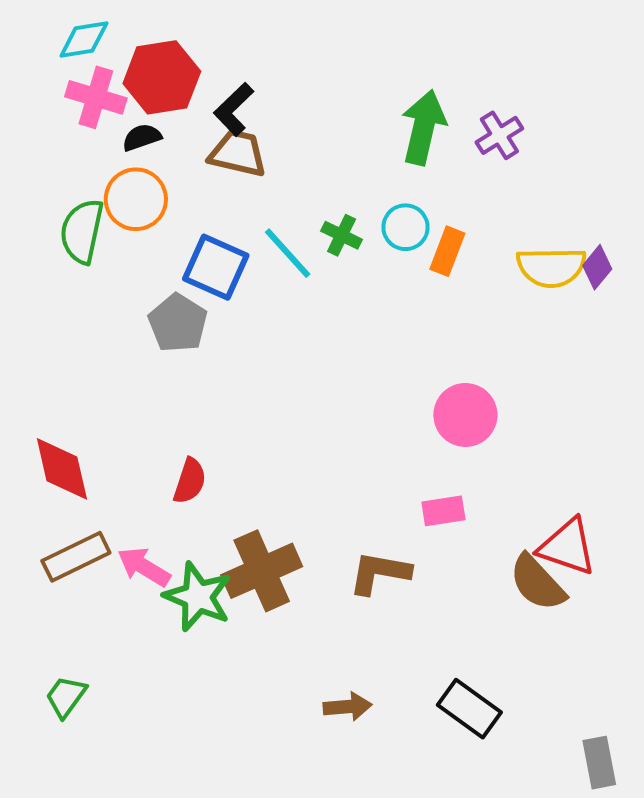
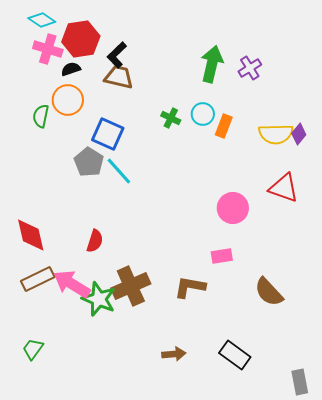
cyan diamond: (84, 39) -> (42, 20), turned 44
green semicircle: (82, 231) -> (41, 116), size x0.7
cyan line: (288, 253) -> (119, 171), moved
red triangle: (567, 547) -> (284, 188), moved
pink arrow: (144, 567) -> (72, 284), size x1.4

